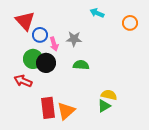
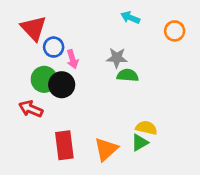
gray star: (74, 39) -> (117, 58), moved
green semicircle: (81, 65) -> (128, 75), moved
orange triangle: (66, 111) -> (106, 149), moved

